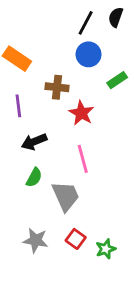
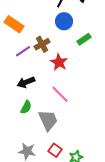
brown cross: (57, 87) -> (42, 44), turned -35
purple line: (18, 106) -> (23, 51), moved, turned 63
pink line: (83, 159) -> (60, 94), turned -30

